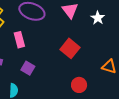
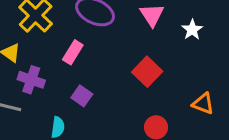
pink rectangle: (19, 40) -> (73, 52), turned 42

